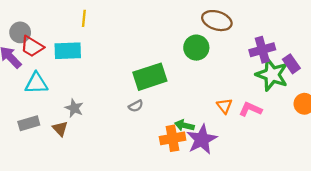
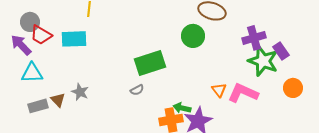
cyan triangle: (36, 83) -> (32, 73), moved
pink L-shape: (250, 109) -> (243, 93), size x1.4
brown triangle: (60, 129) -> (58, 100), moved

